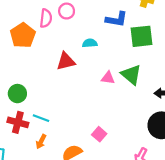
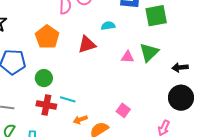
orange pentagon: (23, 35) -> (47, 37), moved
green triangle: (131, 75) -> (149, 52), turned 40
orange arrow: (41, 142) -> (80, 120), moved, turned 48

